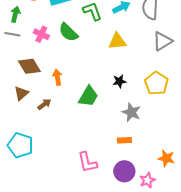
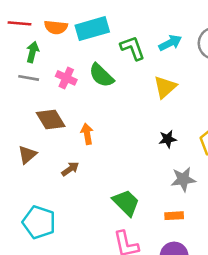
yellow triangle: (117, 41) -> (165, 87), turned -36
brown triangle: (21, 93) -> (27, 155), moved
green trapezoid: (88, 96) -> (126, 203), moved, turned -75
gray star: (131, 112) -> (183, 179), turned -30

